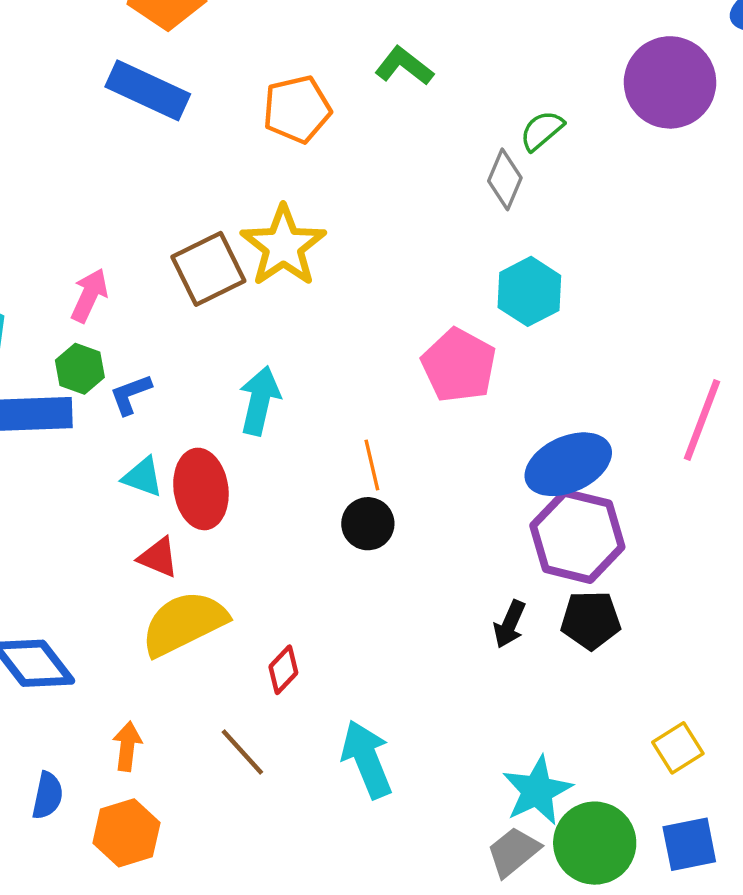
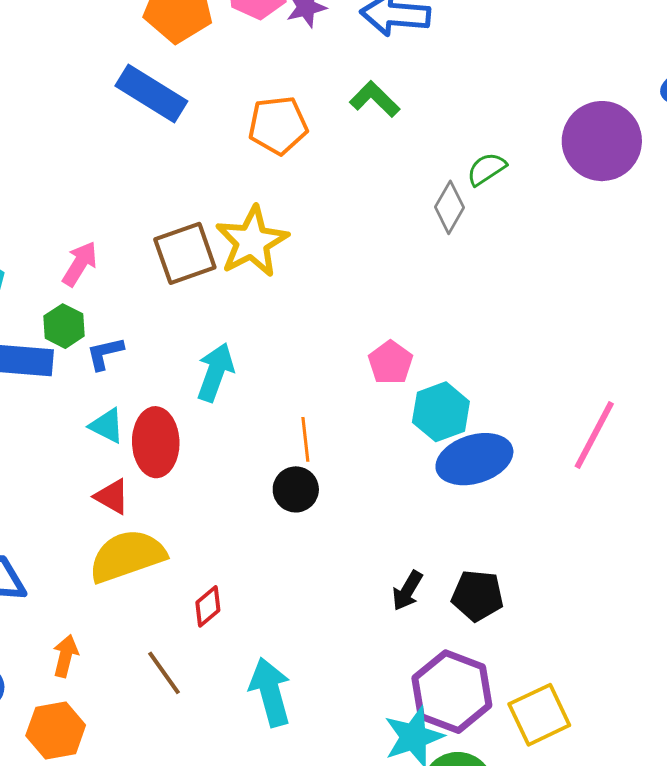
cyan hexagon: (529, 291) -> (441, 412), moved
pink pentagon: (459, 365) -> (390, 363), size x0.7
purple hexagon: (577, 536) -> (452, 692), moved
yellow square: (678, 748) -> (539, 715), size x1.4

